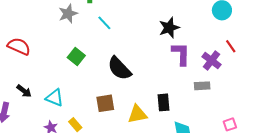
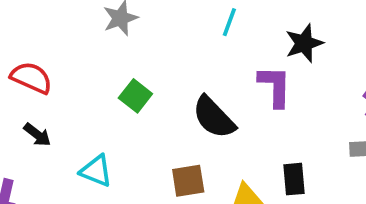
cyan line: (104, 23) -> (229, 22), moved, turned 63
purple L-shape: (181, 54) -> (275, 86), moved
black arrow: (24, 91) -> (37, 135), moved

